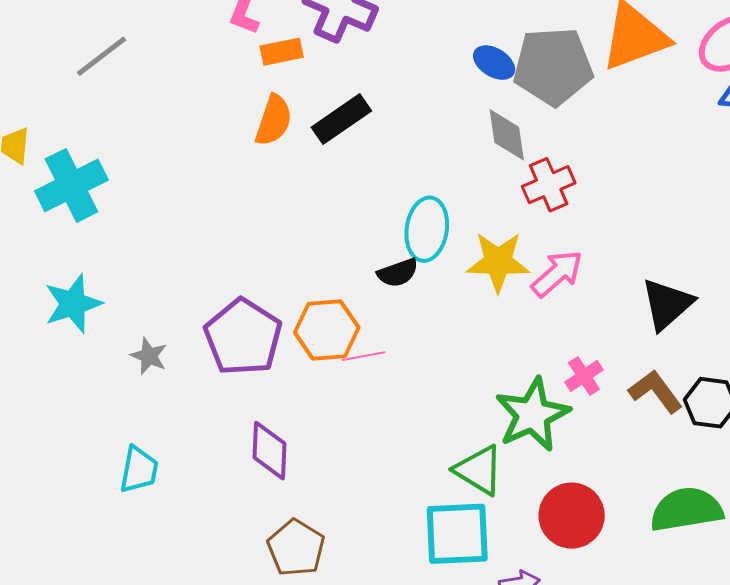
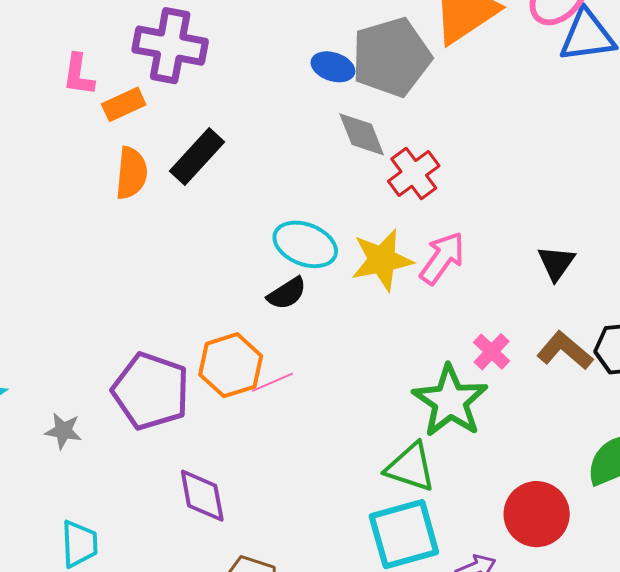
cyan ellipse: (427, 229) -> (305, 244), turned -64
black triangle: (667, 304) -> (556, 263), size x0.7
red circle: (572, 516) -> (537, 514), moved

